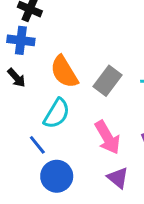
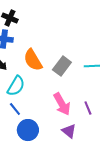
cyan semicircle: (57, 114) -> (16, 86), moved

